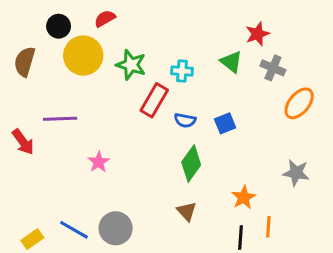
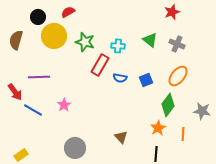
red star: (257, 34) -> (172, 12), moved
orange ellipse: (299, 103) -> (178, 76), moved
green diamond: (191, 163) -> (168, 105), moved
gray star: (296, 173) -> (202, 111), moved
orange line: (268, 227) -> (183, 134), moved
blue line: (74, 230) -> (33, 110), moved

